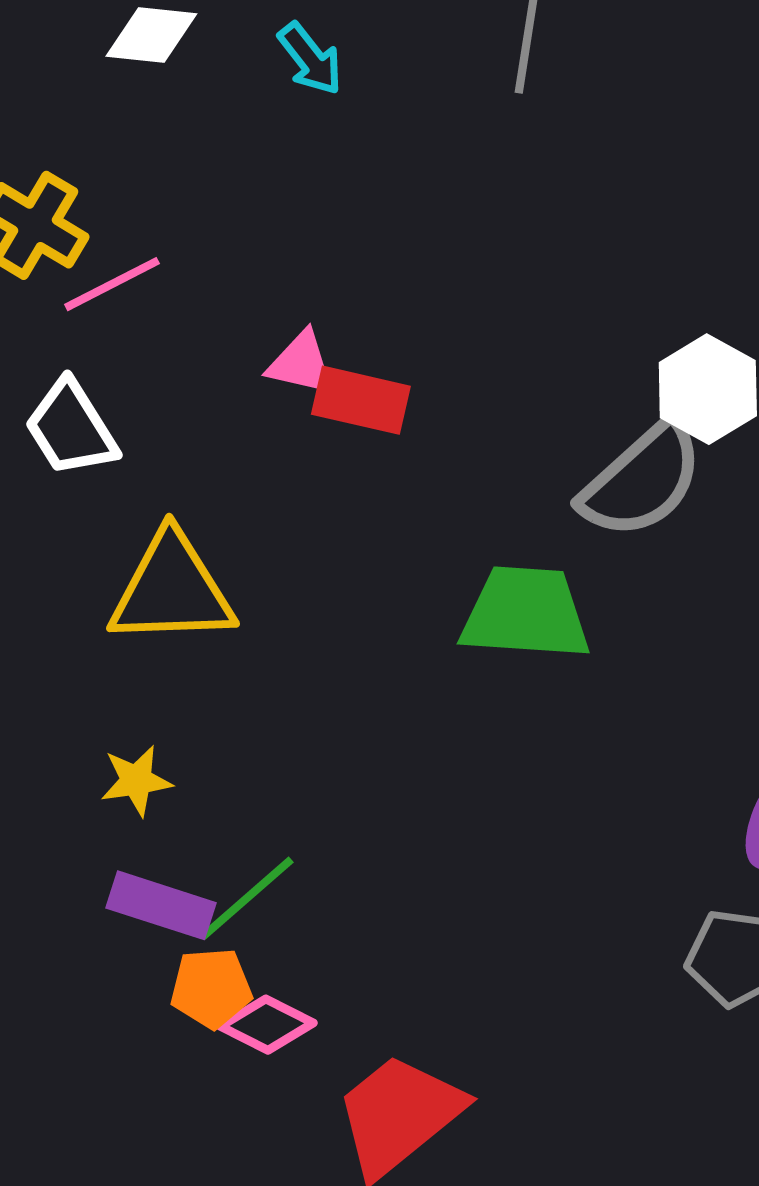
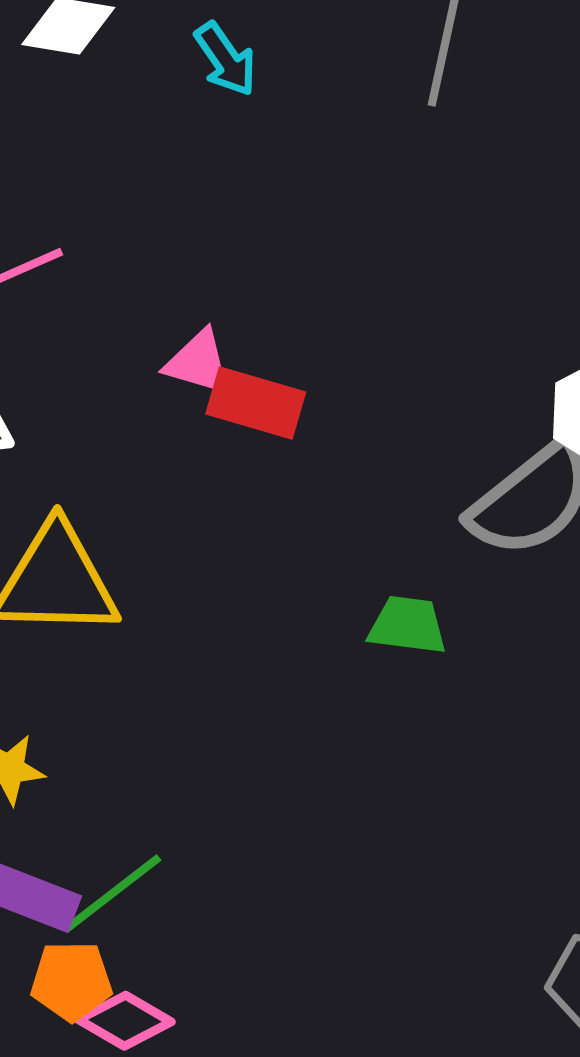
green trapezoid: (526, 613) -> (407, 625), size x0.6

